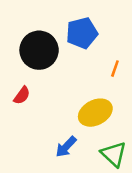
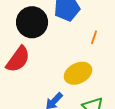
red semicircle: (22, 95) -> (18, 59), size x1.8

